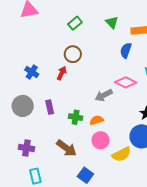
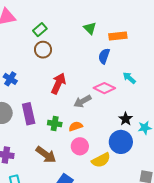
green rectangle: (75, 23) -> (40, 30), moved
brown circle: (73, 54) -> (43, 50), moved
red arrow: (62, 73) -> (58, 83), moved, size x1.5
purple rectangle: (50, 107) -> (29, 114), size x1.5

